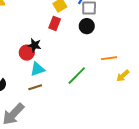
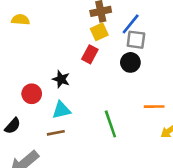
red circle: (27, 53) -> (32, 94), moved
green line: (77, 76) -> (110, 124), turned -70

